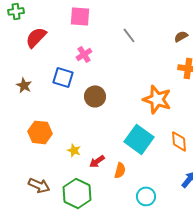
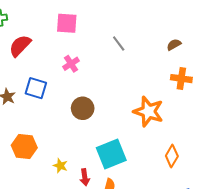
blue square: (63, 77) -> (36, 88), moved
cyan square: (139, 139) -> (111, 154), moved, turned 32
orange diamond: (179, 141) -> (172, 156), turned 35
red arrow: (97, 161) -> (85, 177), turned -63

